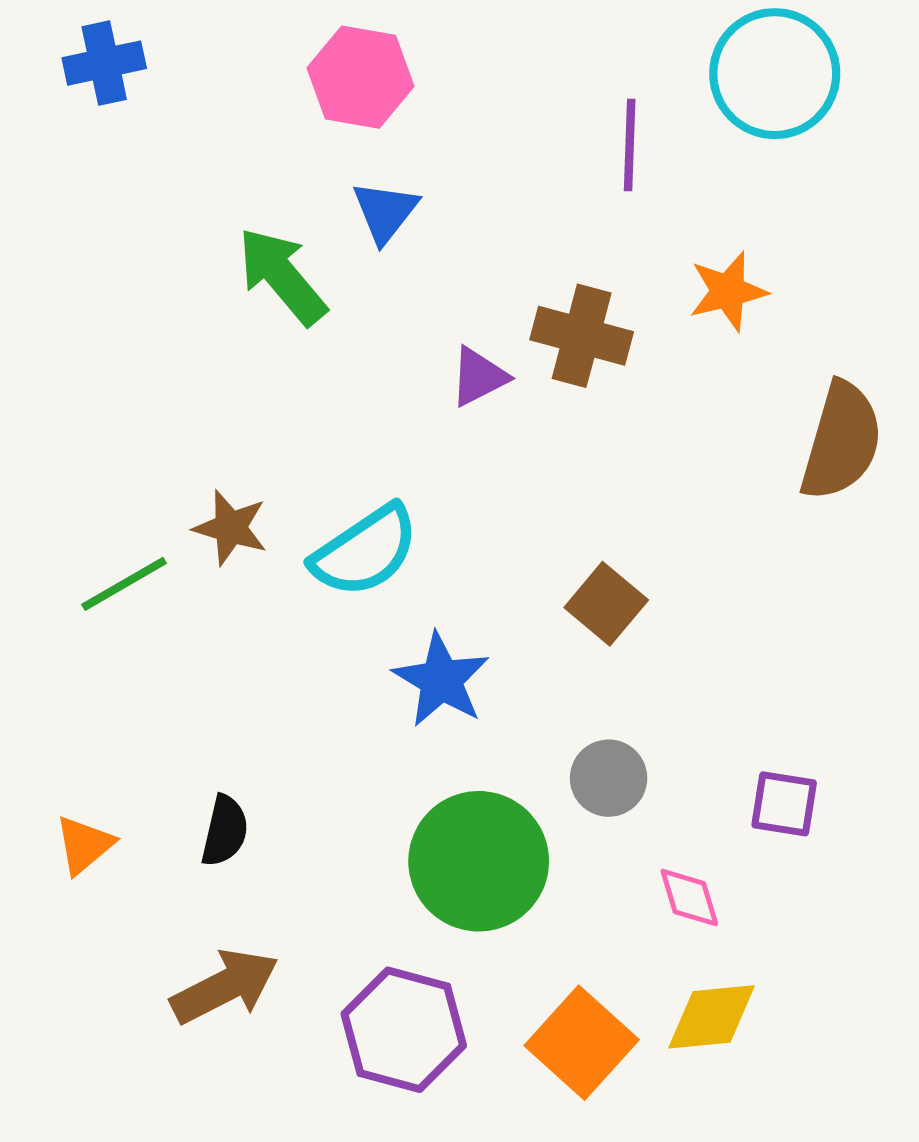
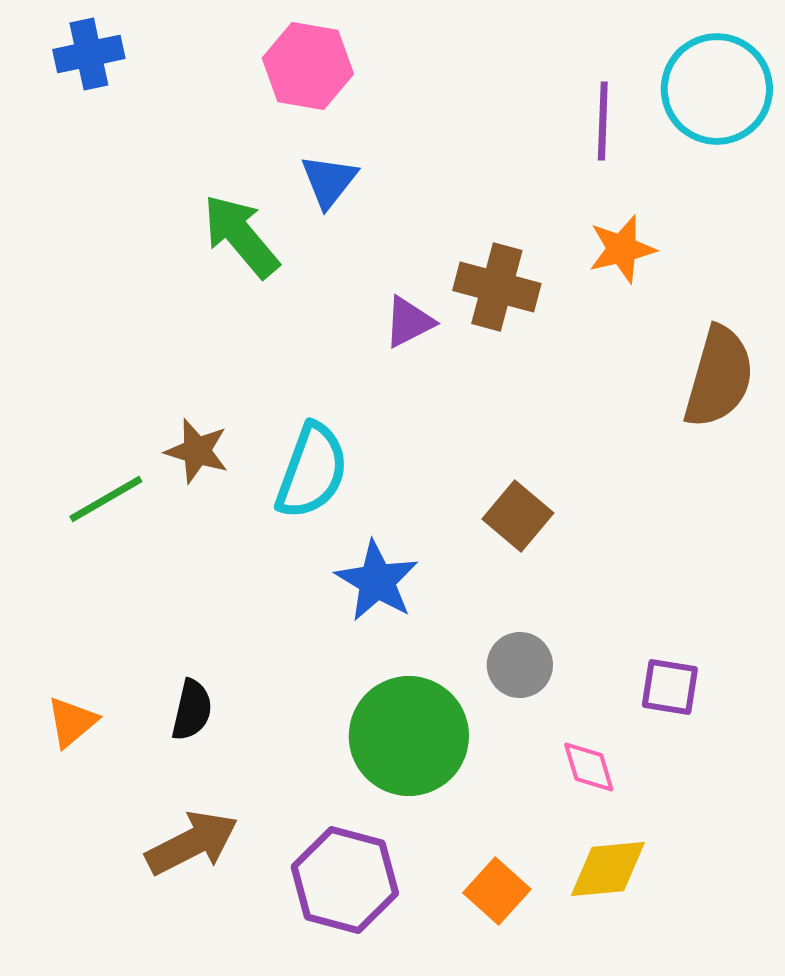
cyan circle: (775, 74) -> (717, 89), moved
purple line: (630, 145) -> (603, 121), moved
cyan semicircle: (365, 551) -> (312, 471), turned -36
orange square: (582, 1043) -> (497, 891), size x0.7

